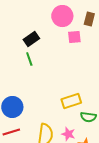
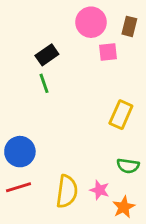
yellow rectangle: (71, 101) -> (121, 115), moved, turned -48

